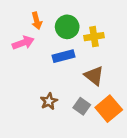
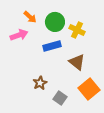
orange arrow: (37, 21) -> (30, 17), turned -32
yellow cross: (94, 37) -> (77, 30), turned 35
gray square: (82, 106) -> (60, 98), moved

